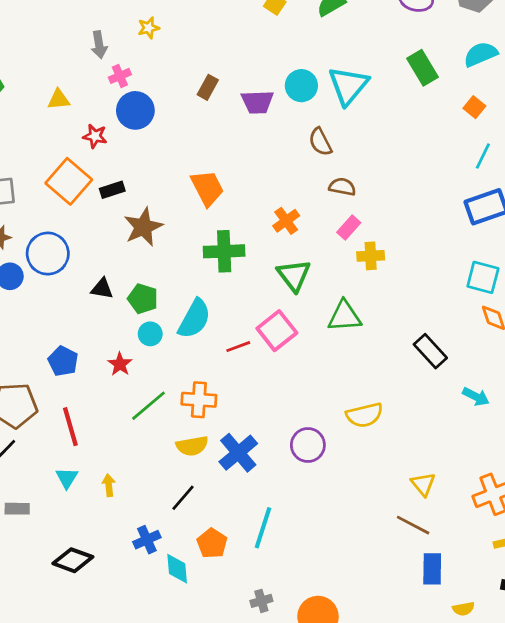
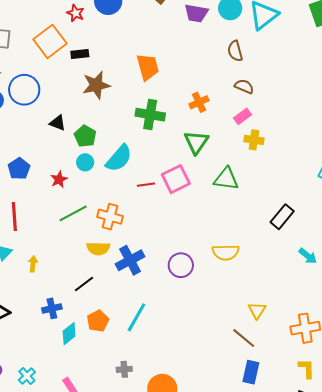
black rectangle: (430, 351) -> (282, 217), turned 70
cyan diamond: (177, 569) -> (69, 334), turned 45

